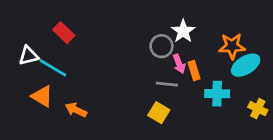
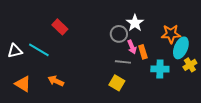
red rectangle: (64, 33) -> (60, 27), moved
white triangle: (28, 56) -> (15, 51), moved
cyan ellipse: (246, 65) -> (181, 48), turned -35
orange triangle: (42, 96) -> (23, 84), moved
yellow cross: (258, 109) -> (190, 65), moved, turned 32

